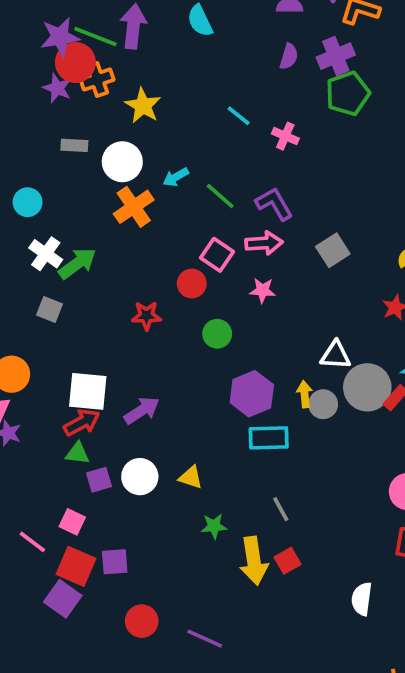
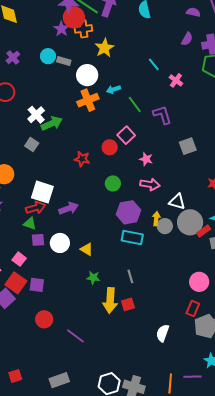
cyan circle: (28, 202) -> (48, 56), moved
pink arrow: (264, 243) -> (150, 184), moved
green circle: (217, 334) -> (113, 183), moved

